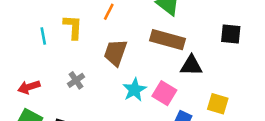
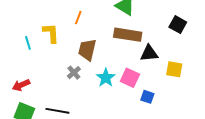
black square: (231, 34) -> (178, 25), turned 30
gray cross: (76, 80) -> (74, 73), moved
yellow square: (218, 104) -> (174, 69), moved

